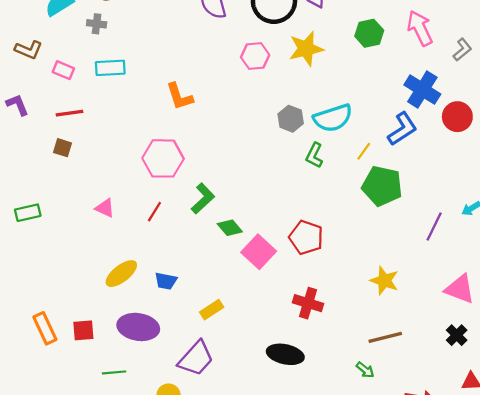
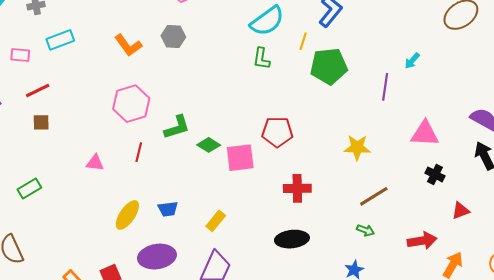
gray hexagon: (291, 119) -> (173, 36), moved
green L-shape: (203, 198) -> (177, 127), turned 44
pink square: (259, 252) -> (240, 158), turned -32

